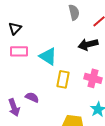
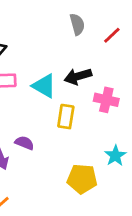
black arrow: (88, 44) -> (78, 76), moved
pink cross: (93, 78) -> (106, 100), moved

